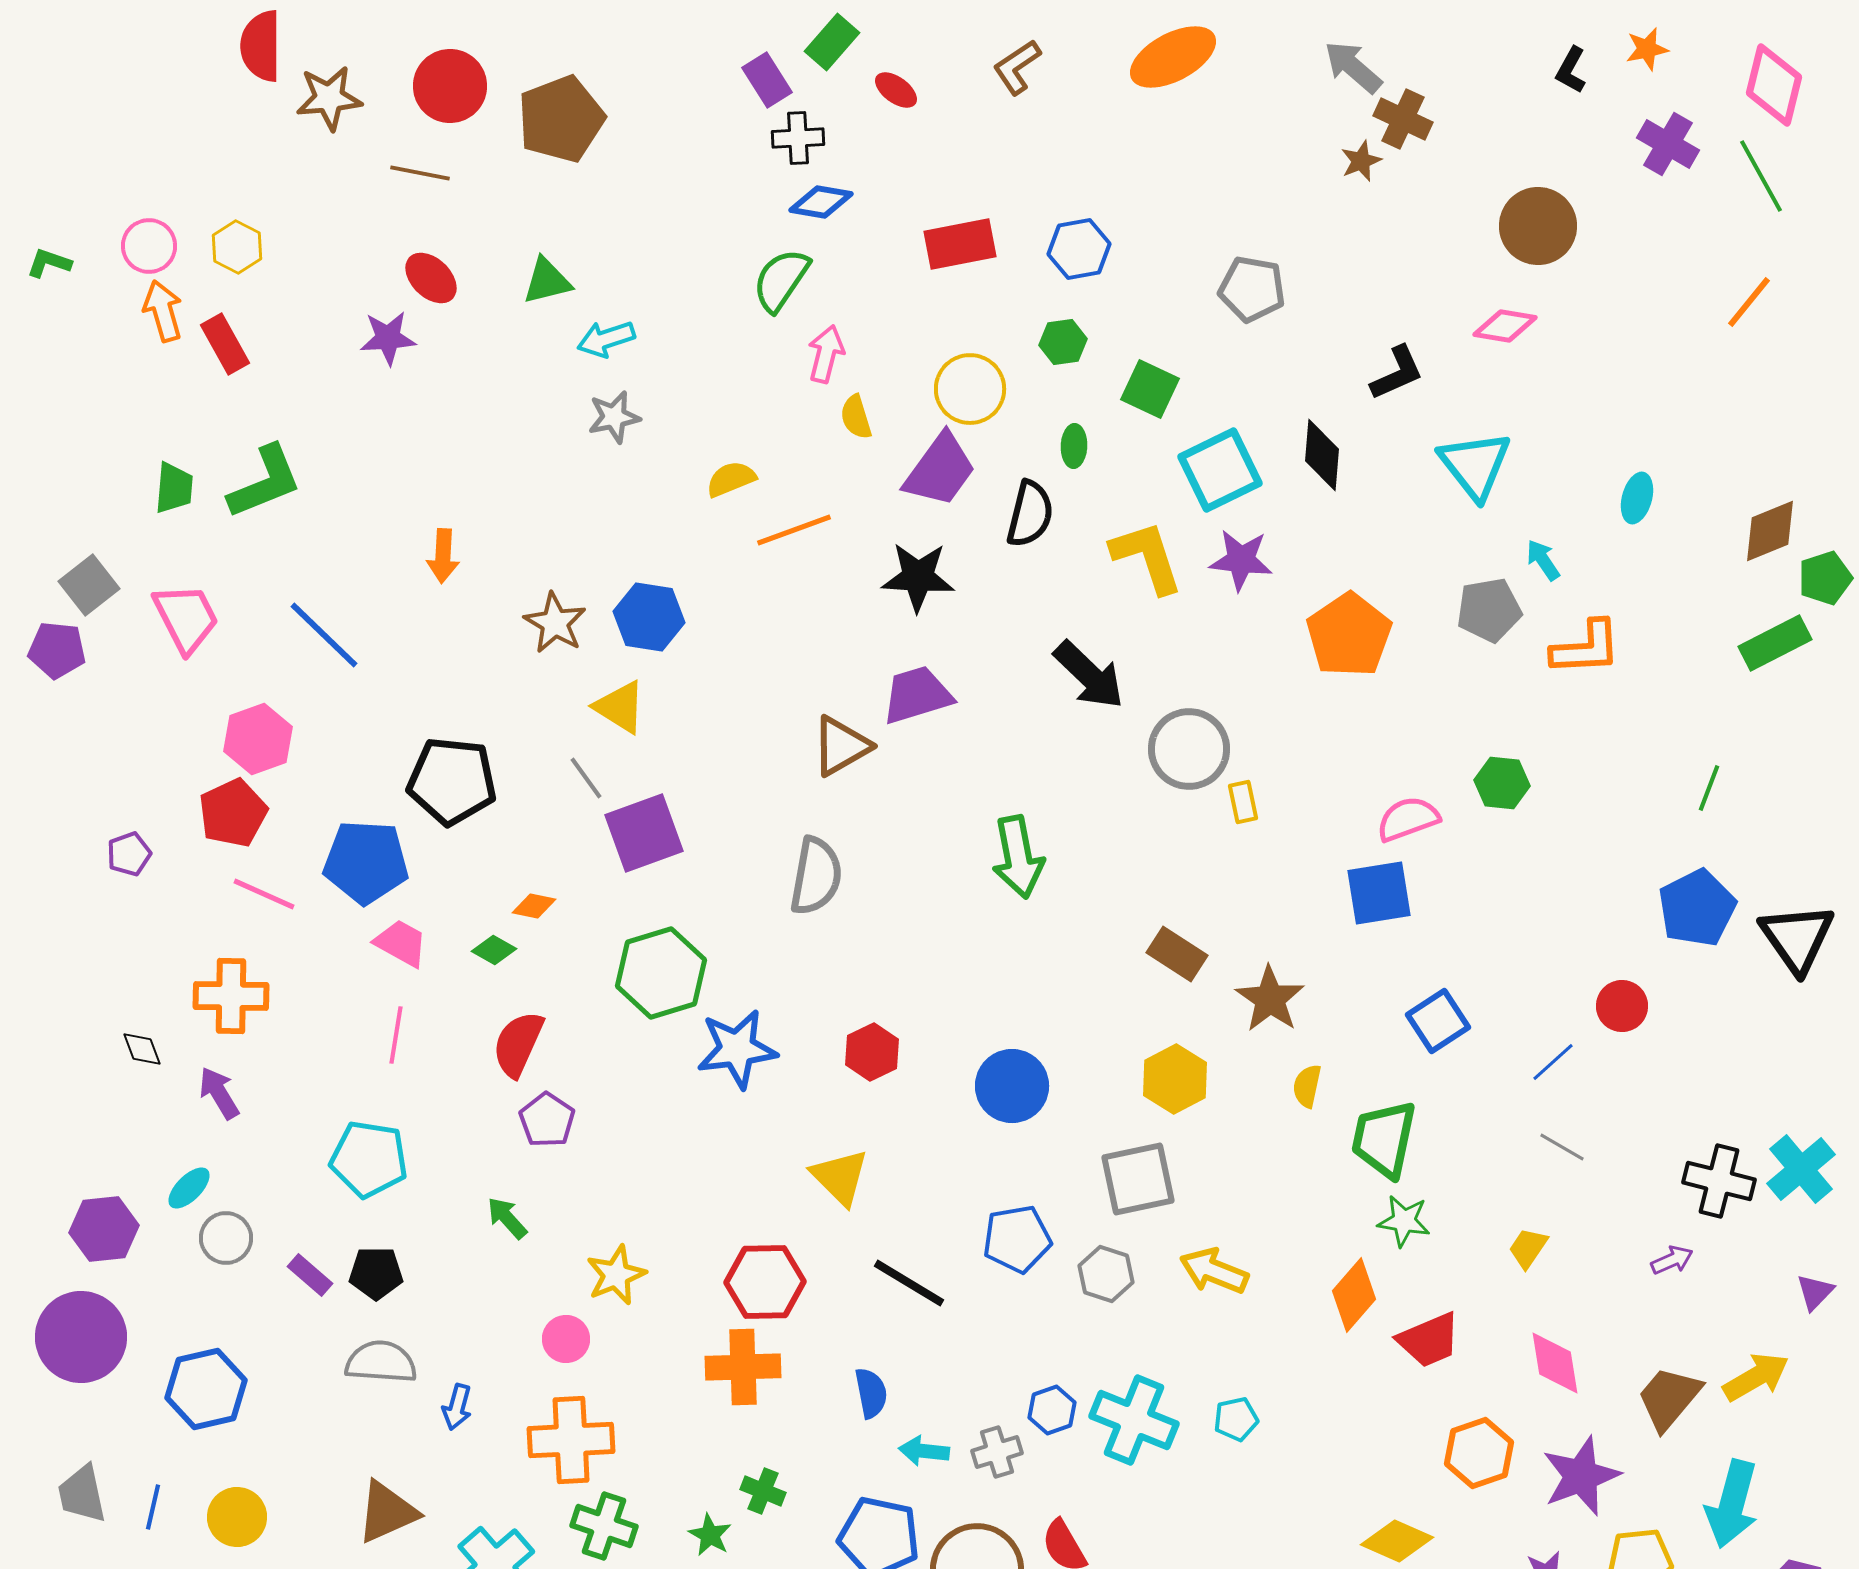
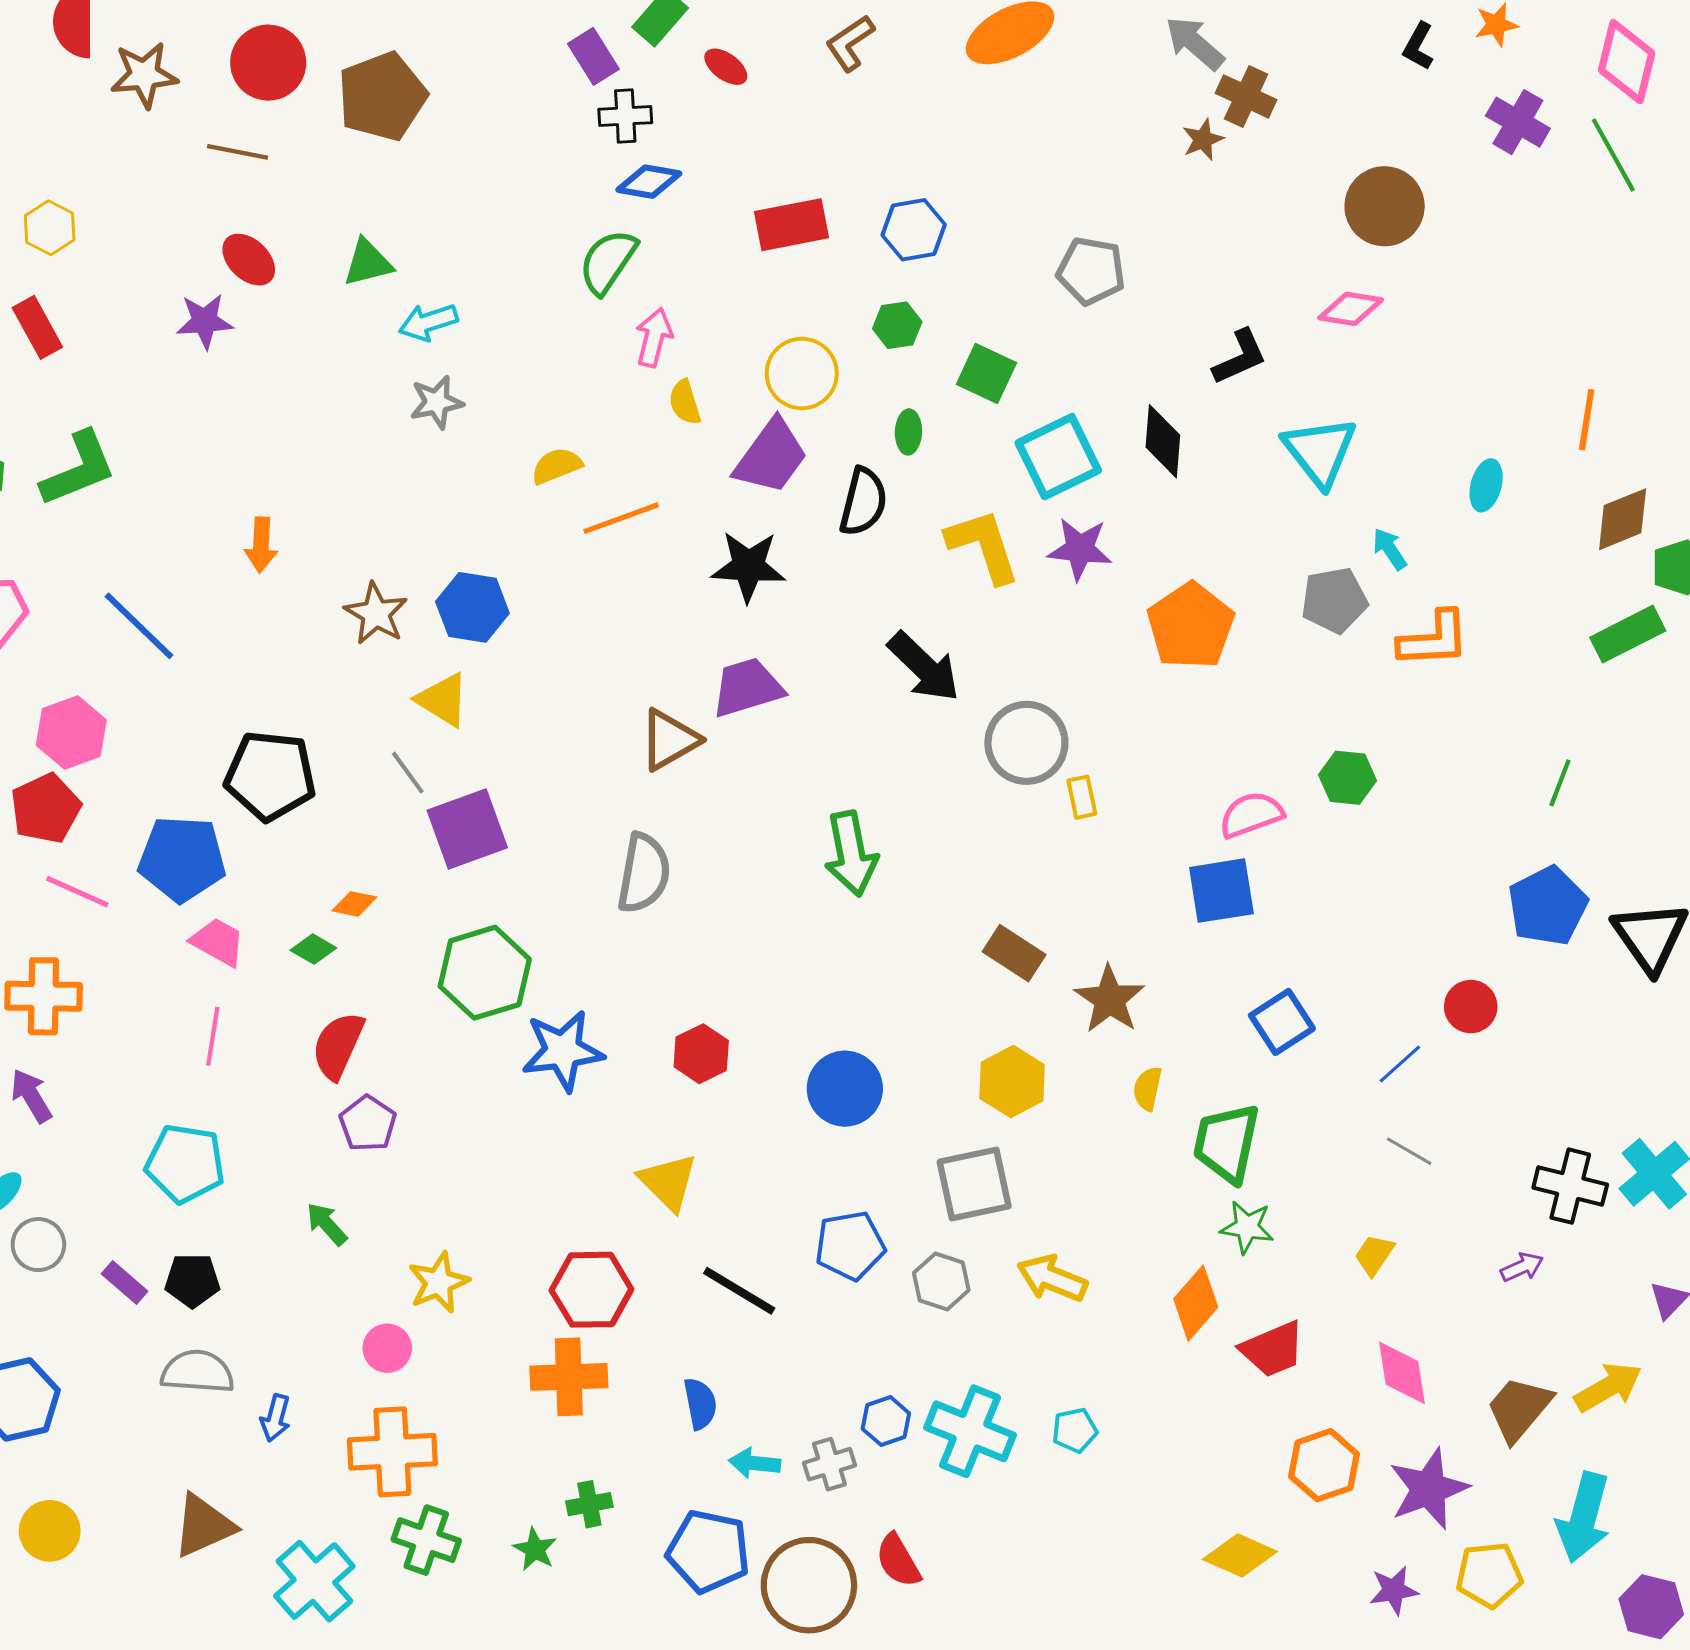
orange line: (1749, 302) -> (1587, 420), moved, turned -30
green cross: (763, 1491) -> (589, 1504), turned -33

